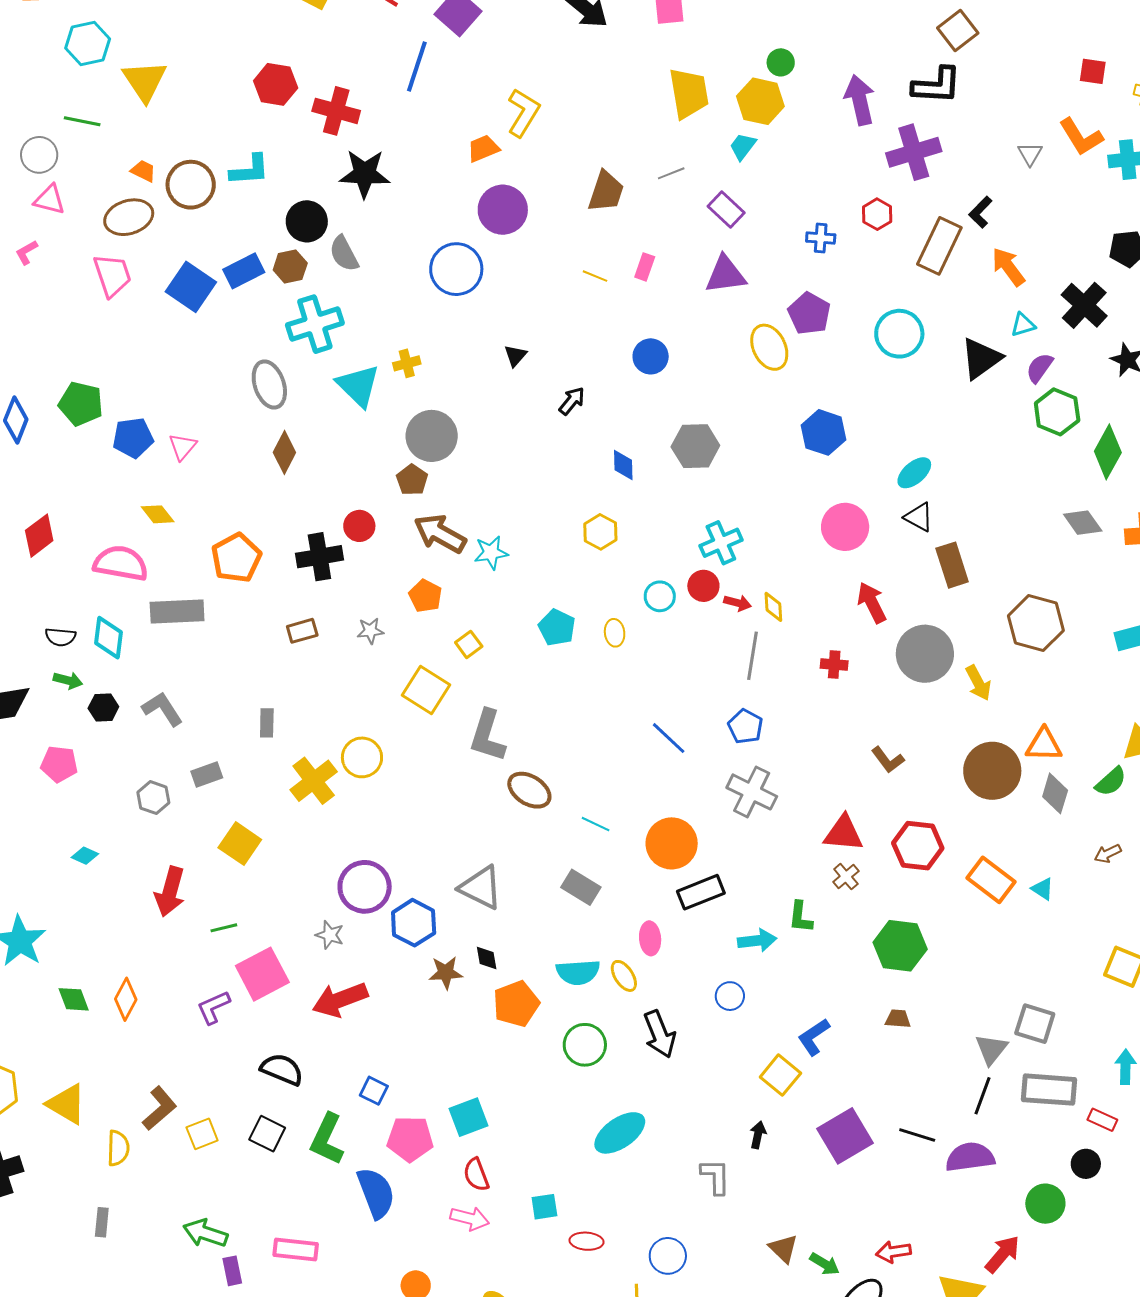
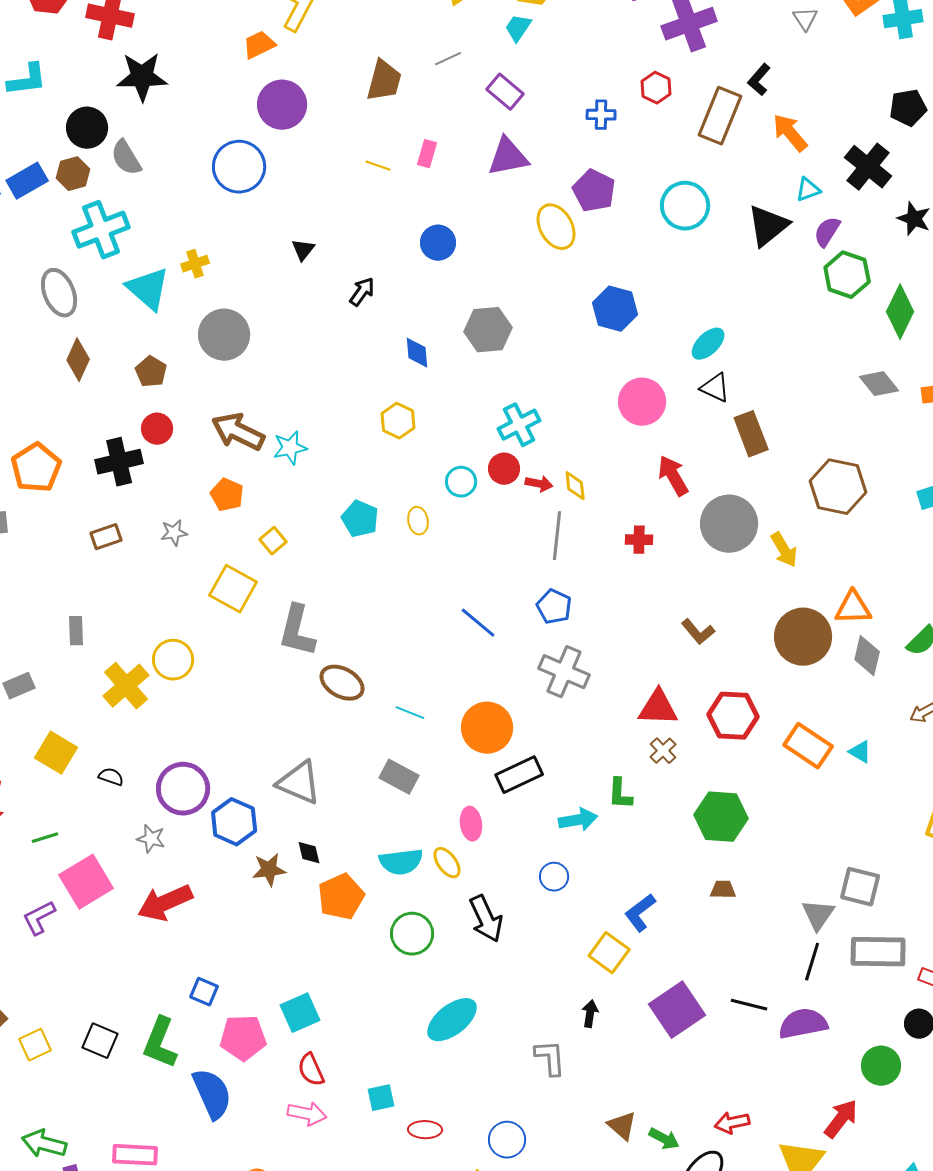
brown pentagon: (412, 480) -> (151, 372), moved
black semicircle: (282, 1069) -> (111, 777), moved, size x0.6

